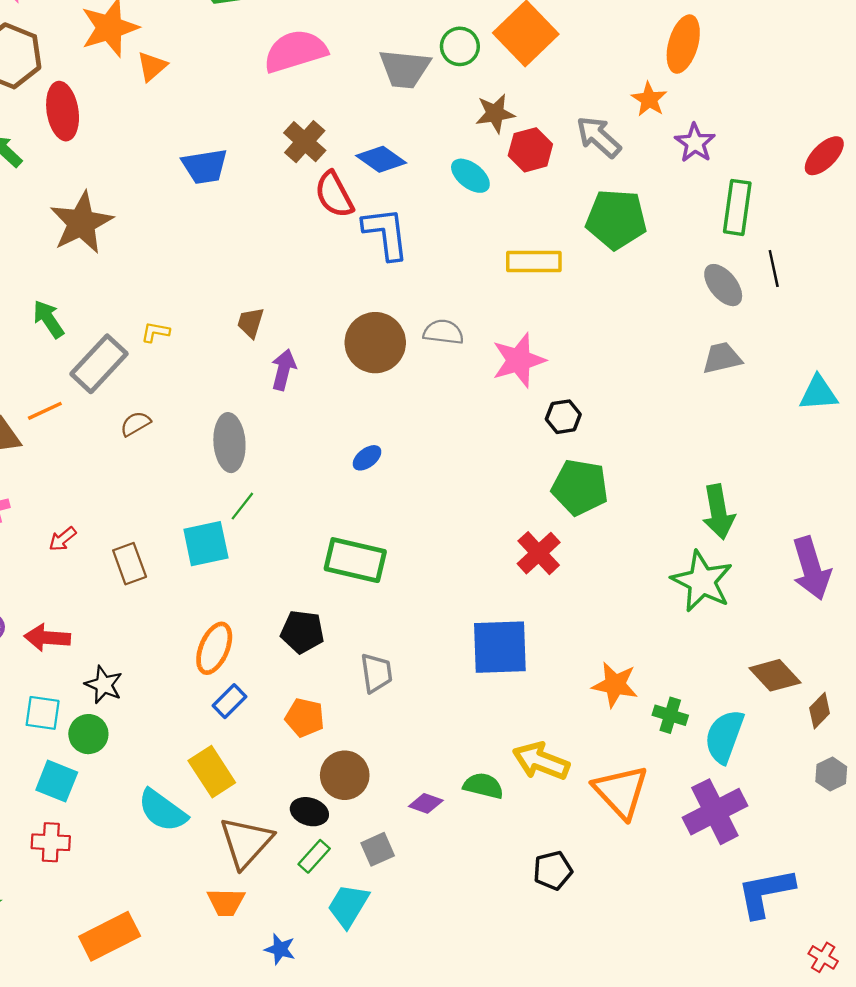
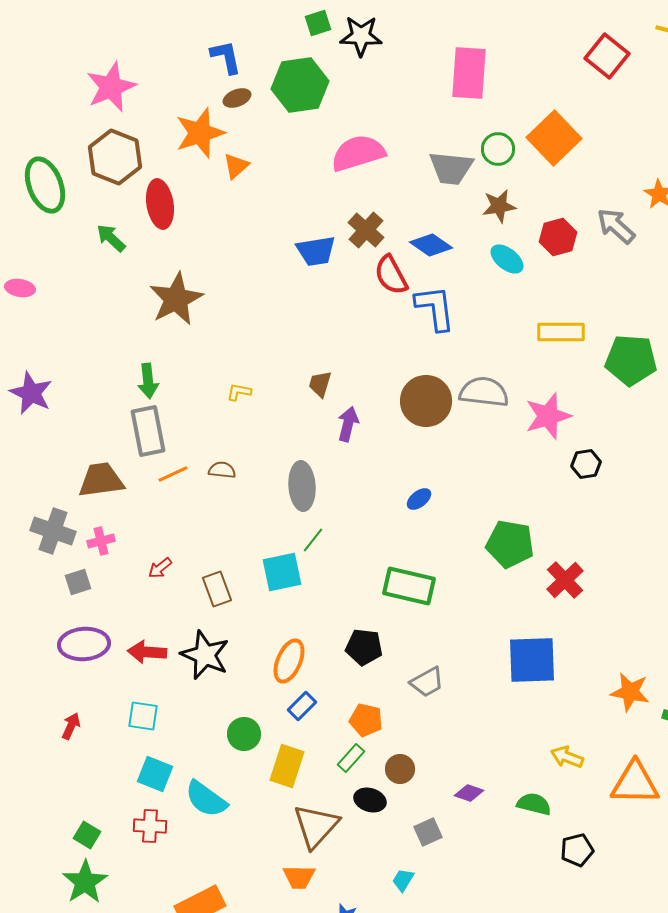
brown star: (495, 113) -> (499, 206), moved
blue trapezoid: (205, 166) -> (316, 251), moved
green pentagon: (616, 219) -> (631, 360), moved
green arrow: (48, 319) -> (148, 381), turned -152
gray semicircle: (443, 332) -> (484, 392), size x1.4
gray rectangle: (99, 364) -> (148, 431), moved, turned -54
orange line: (45, 411) -> (173, 474), moved
brown semicircle: (135, 424) -> (222, 470), turned 36
green pentagon: (580, 487) -> (510, 544), moved
gray trapezoid: (376, 673) -> (427, 682), turned 69
black star: (104, 685) -> (205, 655), moved, size x1.5
green circle: (88, 734) -> (244, 734), moved
yellow arrow: (541, 761) -> (567, 757), size x0.7
yellow rectangle: (212, 772) -> (287, 766), turned 51
brown circle: (345, 775) -> (400, 769), size x0.7
green semicircle: (483, 786) -> (534, 804), moved
orange triangle: (621, 792) -> (635, 783), turned -46
cyan semicircle: (162, 810) -> (206, 799), moved
green rectangle: (314, 856) -> (351, 758), moved
cyan trapezoid: (348, 906) -> (403, 880), size x0.6

